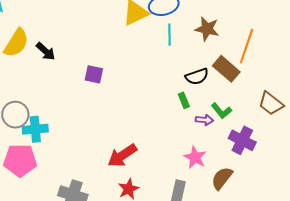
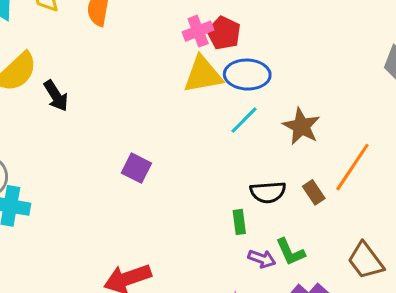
cyan line: (169, 35) -> (244, 120), turned 30
brown rectangle: (226, 69) -> (314, 192), size x0.6
purple square: (94, 74) -> (136, 168), moved

